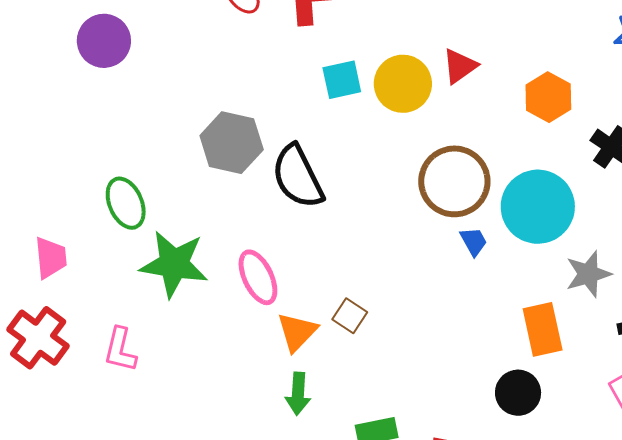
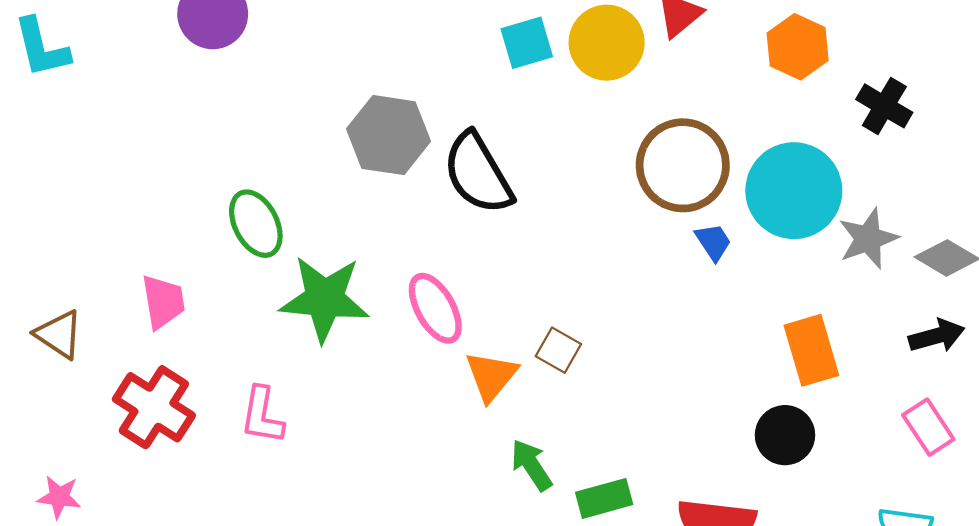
gray star: (588, 274) -> (868, 239), moved
green arrow: (298, 394) -> (532, 465), moved, turned 147

